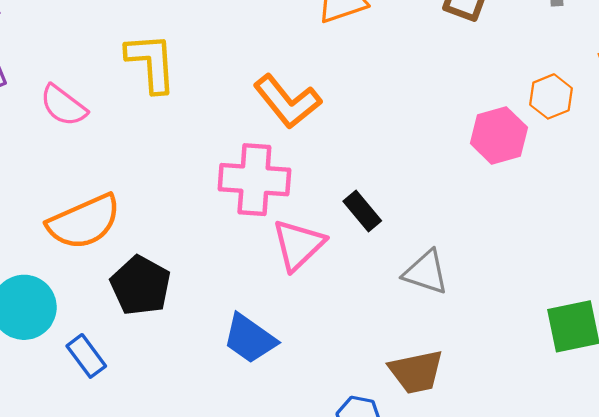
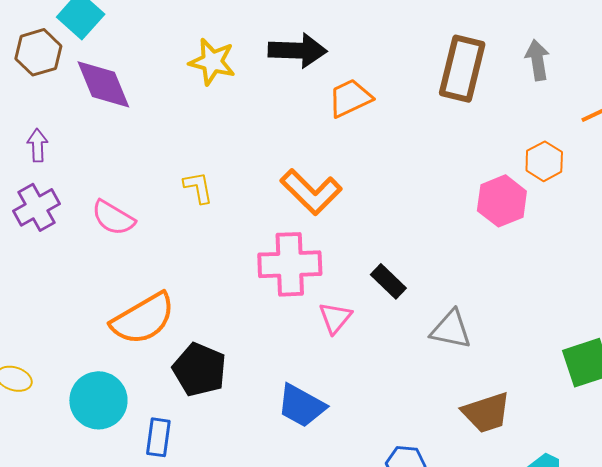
yellow L-shape: (151, 63) -> (198, 187), moved, size x0.6
pink triangle: (298, 245) -> (335, 318), size x0.7
blue rectangle: (86, 356) -> (158, 437), turned 51
brown trapezoid: (416, 372) -> (486, 413), moved

